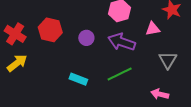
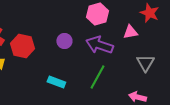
red hexagon: (50, 30) -> (22, 46), moved
green line: (120, 74) -> (97, 77), turned -35

